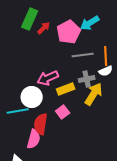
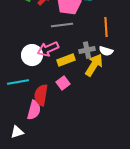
gray line: (83, 55) -> (62, 25), moved
white semicircle: (106, 71) -> (106, 51), moved, turned 40
white circle: (32, 97) -> (32, 55), moved

